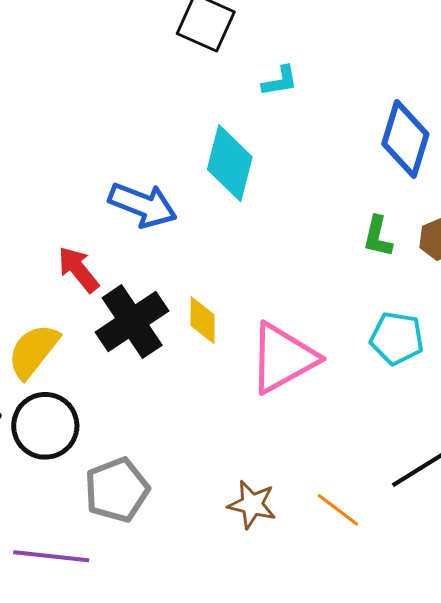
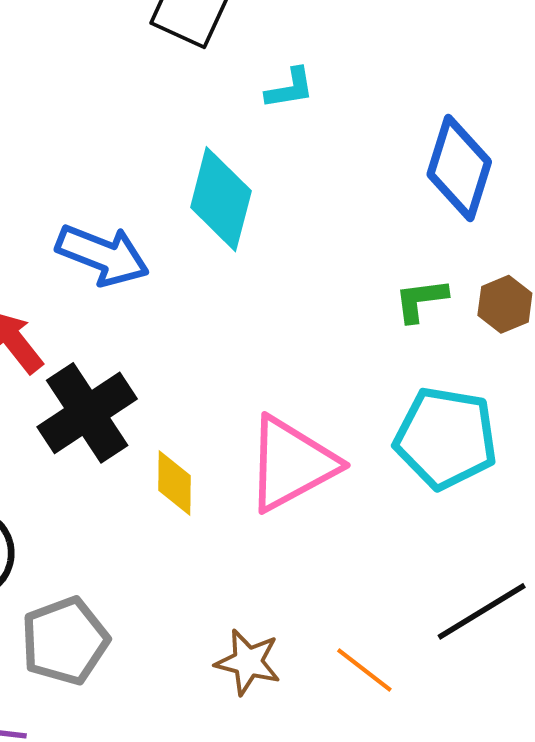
green L-shape: (378, 237) -> (421, 300), turned 69
yellow diamond: (203, 320) -> (174, 483), moved
cyan pentagon: (397, 338) -> (446, 438), size x1.4

